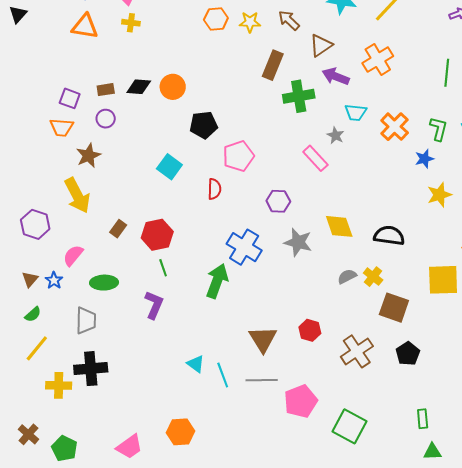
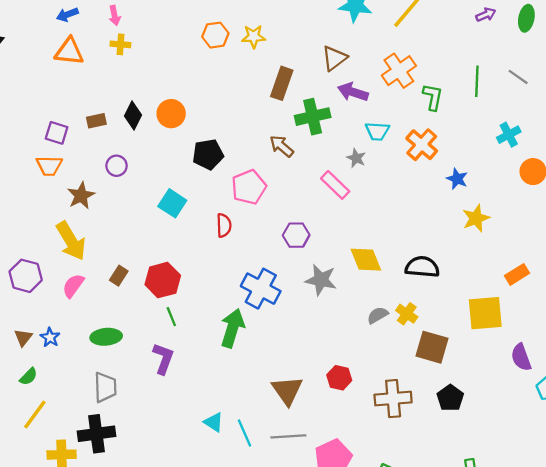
brown arrow: (289, 20) -> (282, 146), moved
black diamond: (139, 87) -> (133, 116), turned -65
purple circle: (106, 119) -> (117, 166), moved
green L-shape: (439, 129) -> (433, 97), moved
blue star: (424, 159) -> (457, 179), turned -30
pink semicircle: (73, 255) -> (73, 286), moved
gray trapezoid: (86, 321) -> (105, 387), moved
brown cross: (357, 351) -> (393, 399), turned 32

